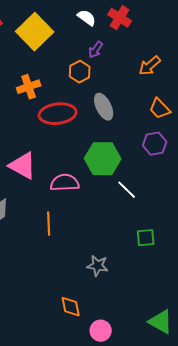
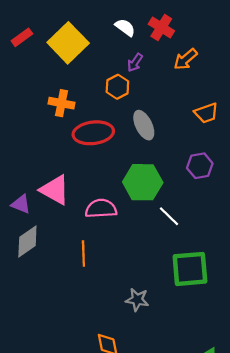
orange arrow: (150, 66) -> (185, 59), moved
orange cross: (29, 87) -> (61, 103), turned 30
orange trapezoid: (160, 109) -> (206, 113), moved, turned -65
green square: (146, 238) -> (190, 269), size x1.8

